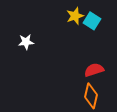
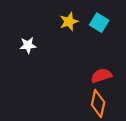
yellow star: (75, 16) -> (69, 22), moved

